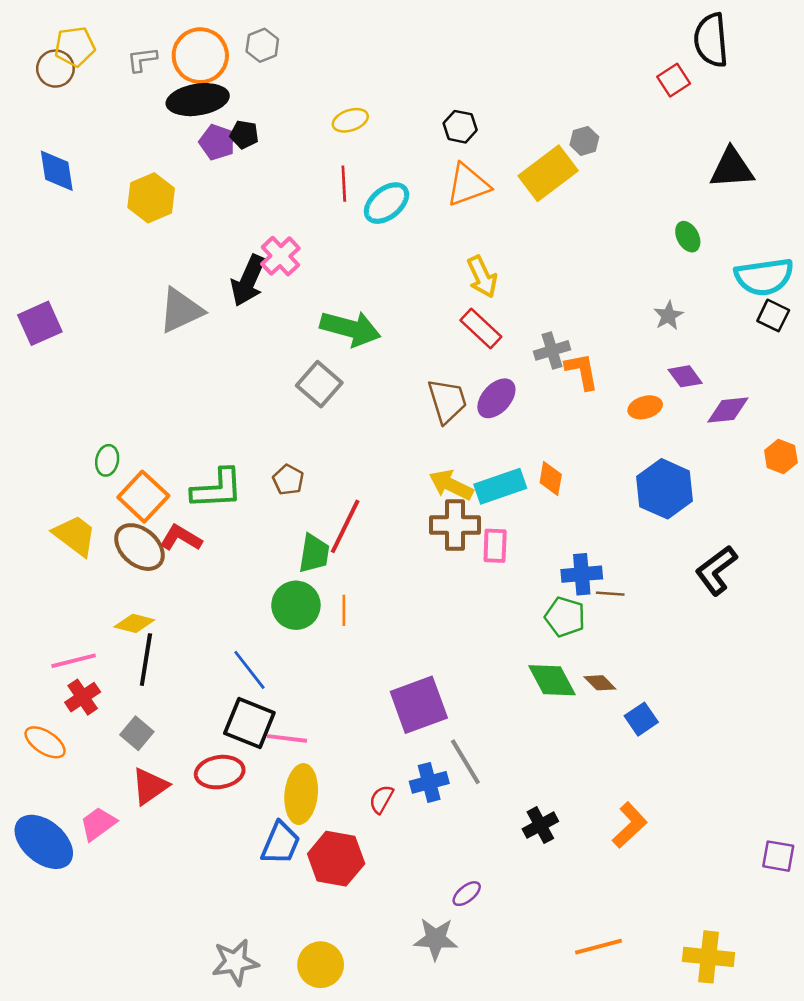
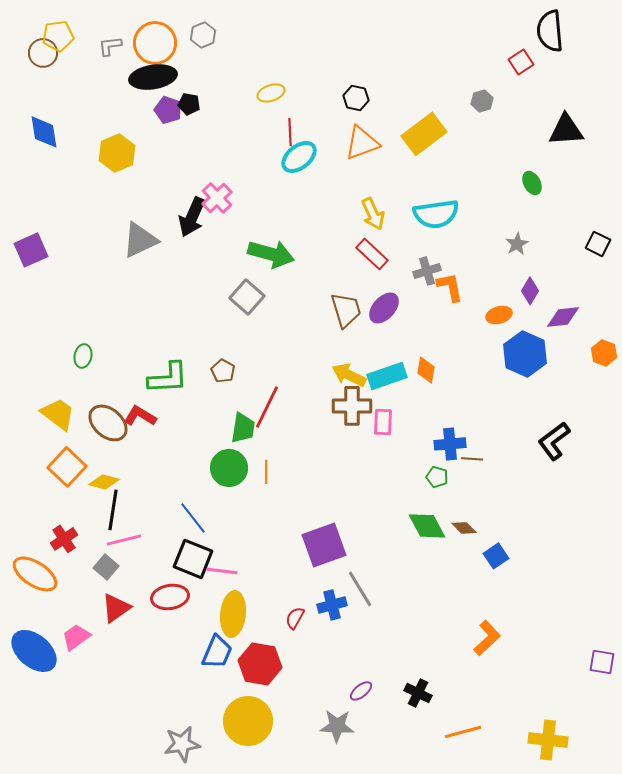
gray hexagon: (584, 141) -> (482, 101), moved
red line: (344, 184) -> (290, 132), moved
cyan semicircle: (764, 277) -> (436, 214), moved
purple diamond: (685, 376) -> (530, 291), turned 68
blue hexagon: (665, 489) -> (525, 354), moved
orange square: (143, 497) -> (67, 467), moved
green pentagon: (565, 617) -> (437, 477), size x0.7
pink line: (74, 661) -> (124, 540), moved
orange ellipse: (45, 742) -> (35, 574), size x1.4
black cross: (540, 825) -> (418, 693), moved, turned -36
yellow circle: (321, 965) -> (248, 721), moved, size x1.4

